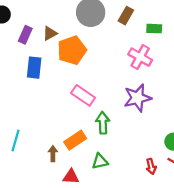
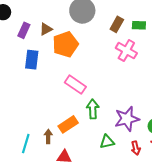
brown rectangle: (126, 16) -> (117, 24), moved
purple star: (137, 98) -> (127, 119), moved
cyan line: (15, 140) -> (26, 144), moved
green triangle: (100, 161) -> (107, 142), moved

